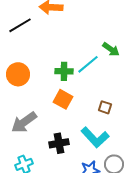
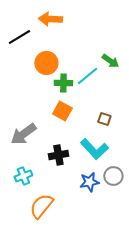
orange circle: (18, 74) -> (46, 63), moved

